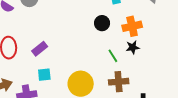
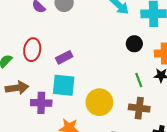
cyan square: (44, 75) -> (64, 85), size x1.6

